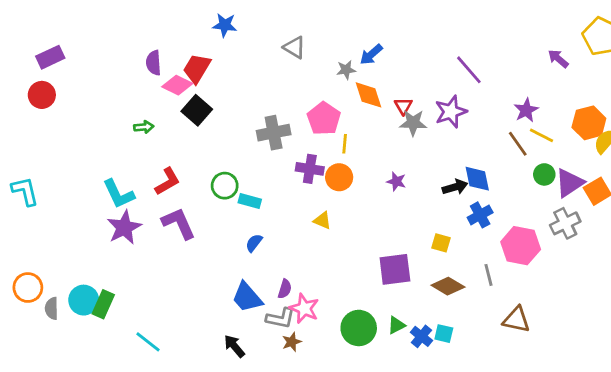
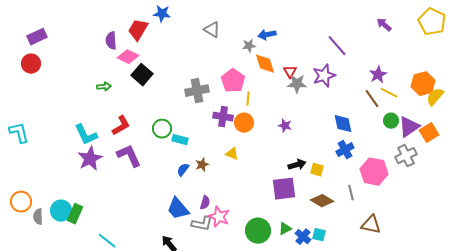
blue arrow: (371, 54) -> (267, 35), turned 30
purple arrow: (558, 59) -> (384, 25), moved
red trapezoid: (197, 68) -> (138, 30), moved
black arrow: (455, 187) -> (297, 165), moved
brown star: (292, 342) -> (202, 165), moved

